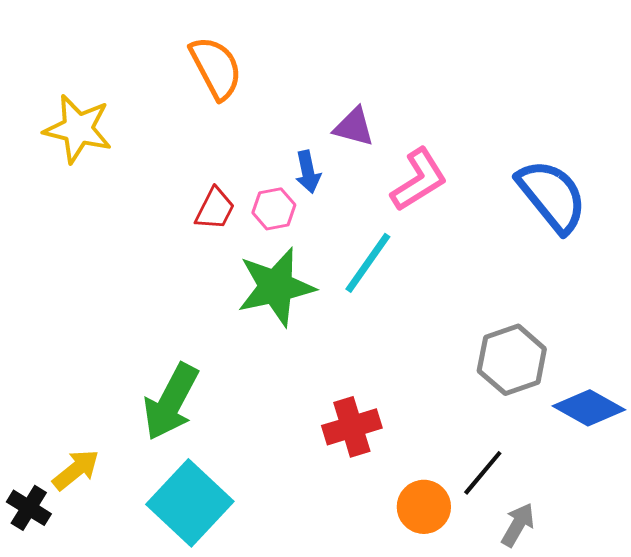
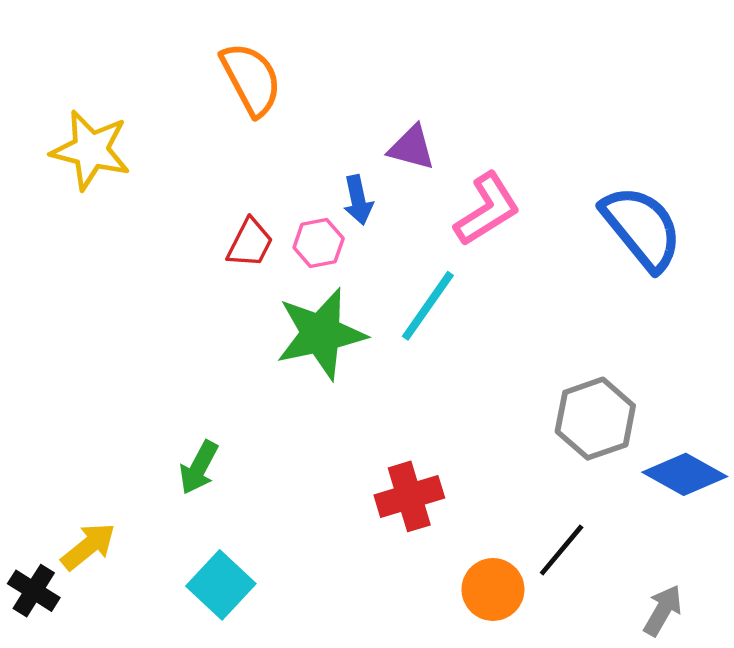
green arrow: (171, 402) -> (199, 467), size x0.6
cyan square: (190, 503) -> (221, 585), size x0.7
gray arrow: (518, 525) -> (663, 610), moved

